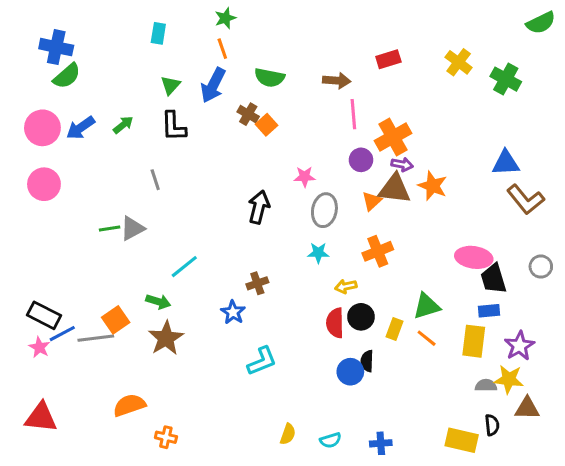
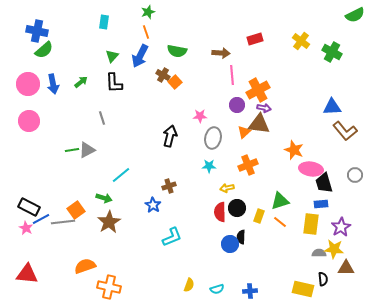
blue arrow: (81, 128) -> (53, 84), turned -66
orange star: (433, 186) -> (294, 150), moved
orange cross: (166, 437) -> (109, 287), size x1.6

